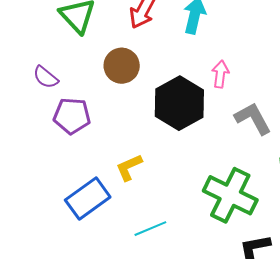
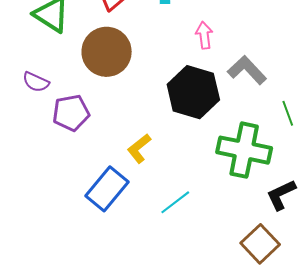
brown circle: (122, 66) -> (107, 52), size x1.4
black hexagon: (179, 103) -> (193, 92), moved

